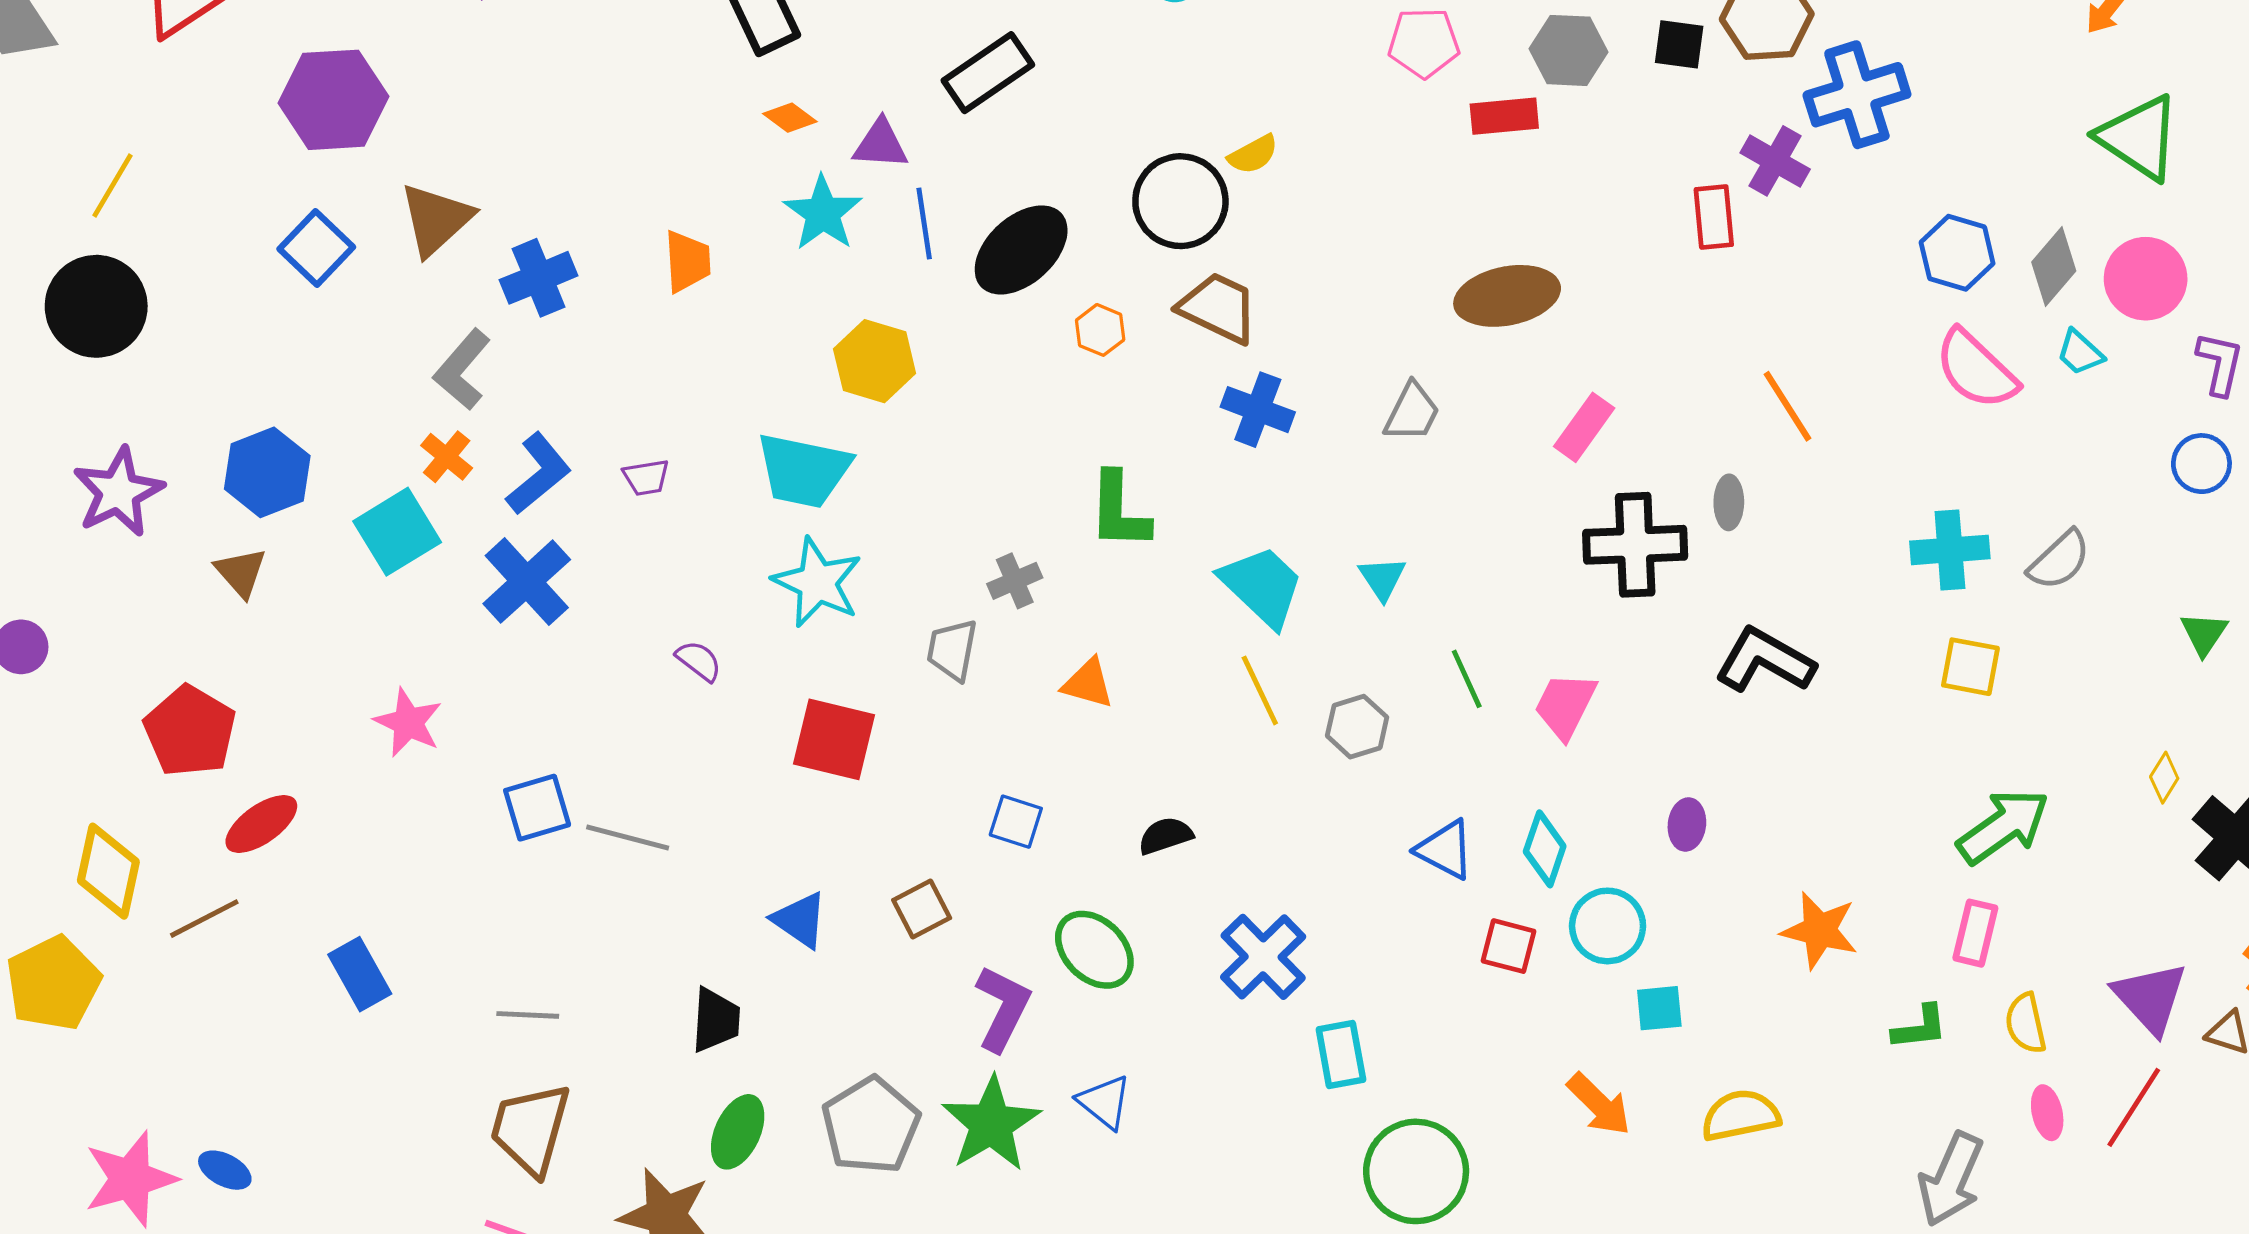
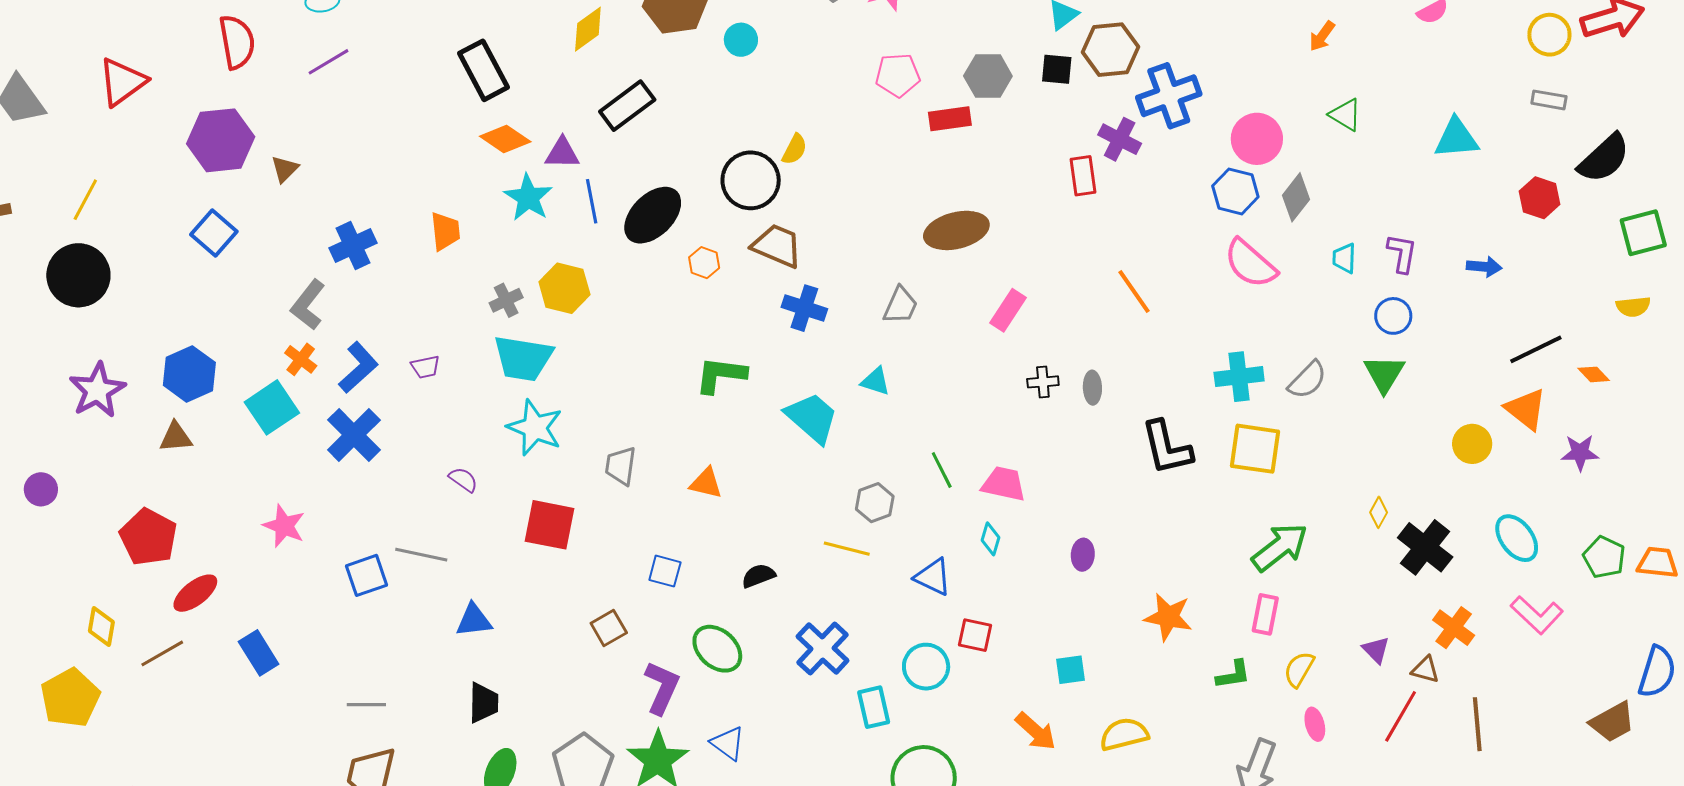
orange diamond: (790, 118) -> (505, 139), size x1.5
green triangle: (2139, 138) -> (1345, 115), size x0.6
yellow semicircle: (1253, 154) -> (795, 149), turned -32
brown triangle: (436, 219) -> (285, 169), moved, size x0.6
pink circle: (2146, 279) -> (1257, 139), moved
cyan trapezoid: (2080, 353) -> (1344, 258), moved, turned 52
gray ellipse: (1729, 502) -> (1092, 388), moved
green L-shape: (1119, 511) -> (721, 375), turned 98
black cross: (1635, 545) -> (1043, 382), size x0.5
brown triangle: (241, 572) -> (176, 437), turned -51
cyan triangle: (1382, 578) -> (876, 381), moved, turned -36
gray cross: (1015, 581) -> (506, 300), moved
green triangle: (2204, 634) -> (1384, 374), moved, size x1.4
black L-shape: (1765, 660) -> (1167, 448), moved, turned -130
yellow square: (1970, 667) -> (1255, 449), size x1.4
yellow line: (1260, 690) -> (847, 549), moved, turned -48
pink trapezoid: (1565, 705) -> (1004, 484), turned 78
gray line: (628, 838) -> (421, 555), moved
cyan diamond: (1545, 849) -> (990, 539), moved, size x0.7
yellow diamond: (108, 871) -> (101, 627), size x0.7
blue triangle: (800, 920) -> (474, 620), moved, turned -39
cyan circle: (1608, 926) -> (926, 667), moved
blue rectangle: (360, 974) -> (259, 653), moved
purple triangle: (2150, 998) -> (1376, 650), size x0.6
yellow semicircle: (2026, 1023) -> (1299, 669), turned 45
red line: (2134, 1107) -> (1401, 716), moved

